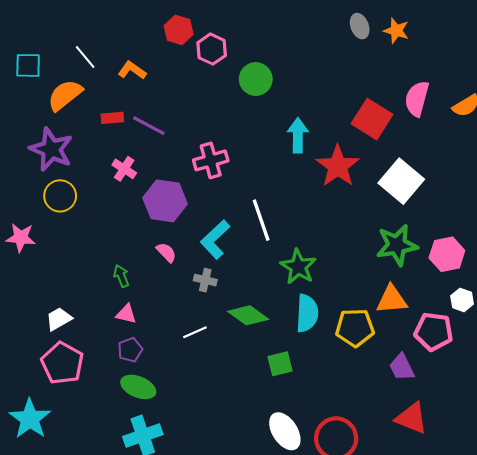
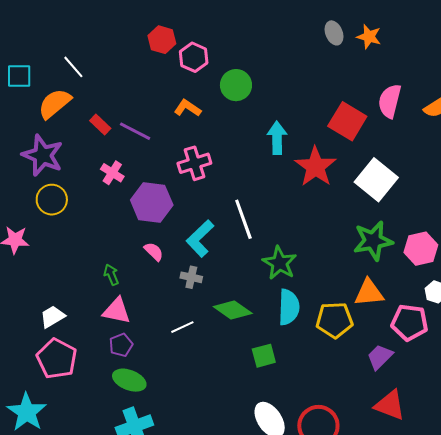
orange L-shape: (132, 70) -> (188, 108), moved
red rectangle: (112, 118) -> (100, 124), turned 50
pink triangle: (126, 314) -> (117, 311), size x1.4
purple trapezoid: (402, 367) -> (380, 357), turned 72

